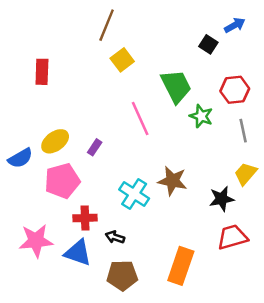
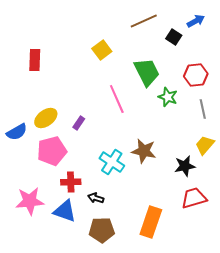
brown line: (107, 25) -> (144, 21), moved, turned 44

